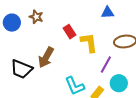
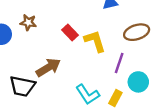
brown arrow: (46, 57) -> (48, 67), turned -140

